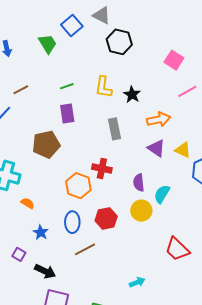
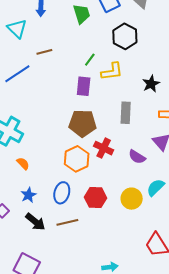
black hexagon: (119, 42) -> (125, 36), moved
green line: (67, 86) -> (90, 60), turned -48
yellow L-shape: (103, 87) -> (112, 71), moved, turned -120
brown pentagon: (46, 144) -> (83, 123), moved
purple semicircle: (139, 183) -> (137, 157), moved, turned -66
black arrow: (45, 271) -> (35, 222), moved

